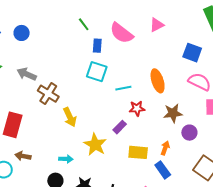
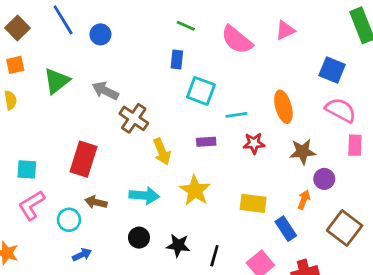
green line: (84, 24) -> (186, 26), turned -32
blue rectangle: (97, 46) -> (177, 59), moved
purple rectangle: (120, 127) -> (206, 142), moved, turned 40
orange arrow: (165, 148) -> (304, 200), moved
cyan arrow: (66, 159) -> (144, 196), moved, size x1.5

